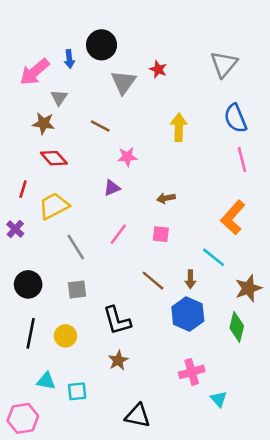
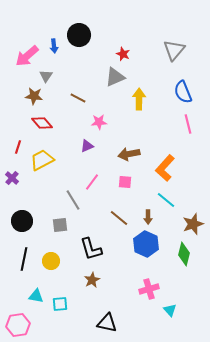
gray triangle: (123, 82) -> (115, 77), moved, turned 30
brown arrow: (166, 198) -> (129, 154), size x1.5
orange L-shape: (233, 217) -> (165, 168), moved
gray line: (76, 247) -> (73, 200), moved

